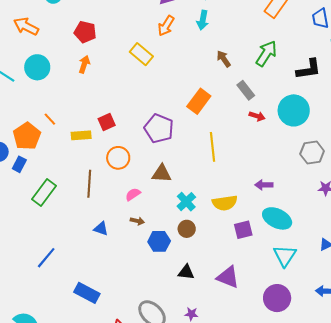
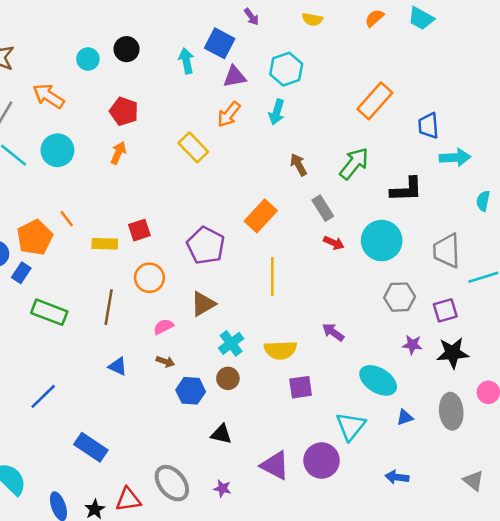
brown triangle: (162, 174) -> (203, 304), turned -40
purple arrow: (264, 185) -> (333, 332), turned 30
green rectangle: (44, 192) -> (49, 312), turned 68
cyan ellipse: (277, 218) -> (378, 380), moved
purple triangle: (228, 277) -> (275, 465), moved
purple circle: (277, 298) -> (322, 461), moved

